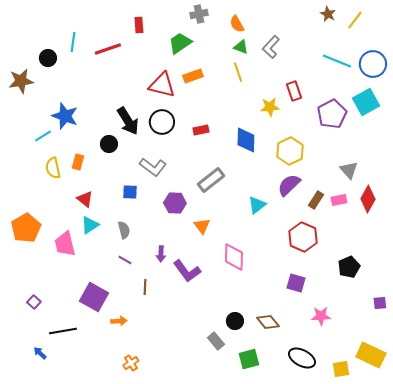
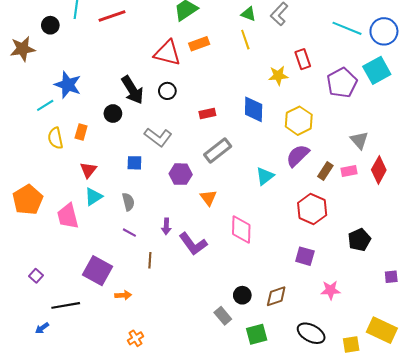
black circle: (162, 122) -> (167, 91), size x0.7
red rectangle: (201, 130) -> (207, 114), moved
red triangle: (85, 199) -> (88, 170), turned 30
brown diamond: (268, 322) -> (276, 296), turned -70
blue arrow: (40, 353) -> (42, 328), turned -80

